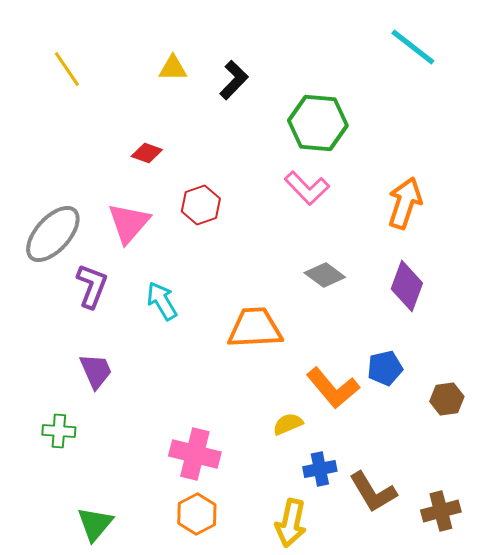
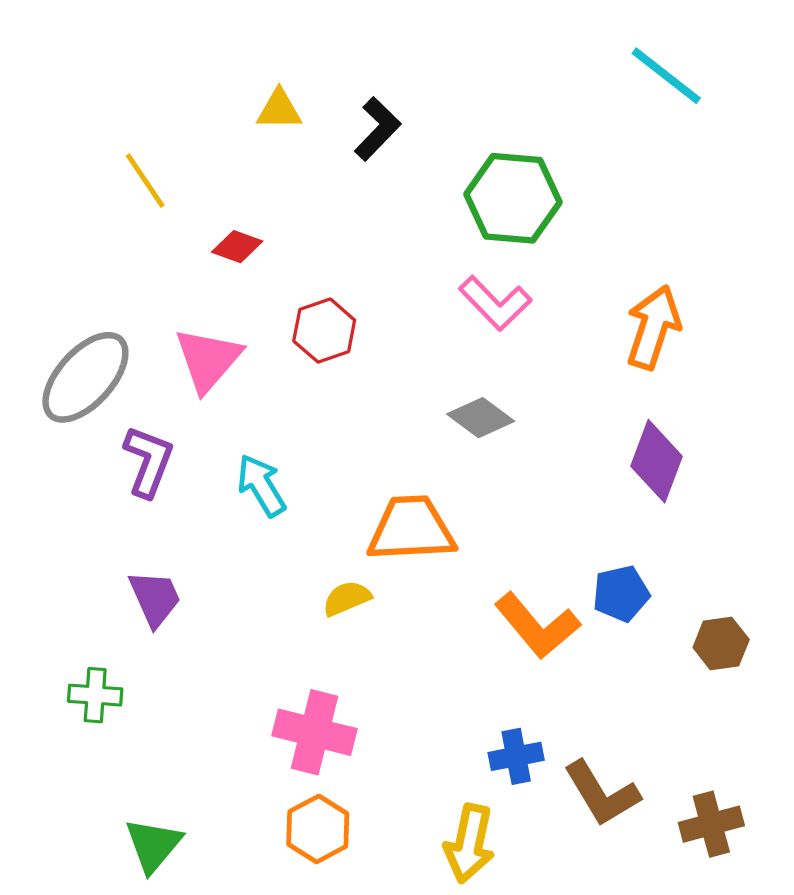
yellow line: (67, 69) -> (145, 181), moved
gray diamond: (325, 275) -> (481, 418), moved
yellow semicircle: (288, 424) -> (347, 598), moved

